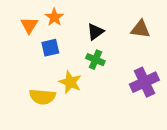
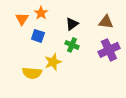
blue square: (50, 48) -> (38, 36), turned 32
yellow star: (70, 82) -> (53, 62), turned 30
purple cross: (144, 82) -> (109, 50), moved

